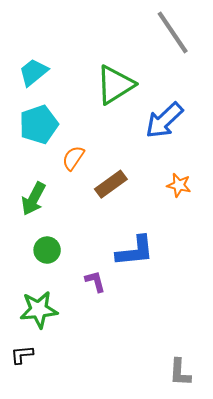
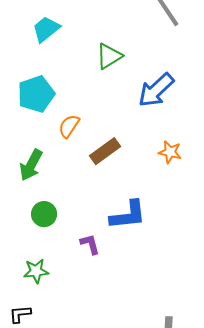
cyan trapezoid: (33, 72) -> (46, 29), moved
green triangle: (115, 85) -> (109, 56), size x0.7
green star: (39, 310) -> (36, 271), size x0.7

